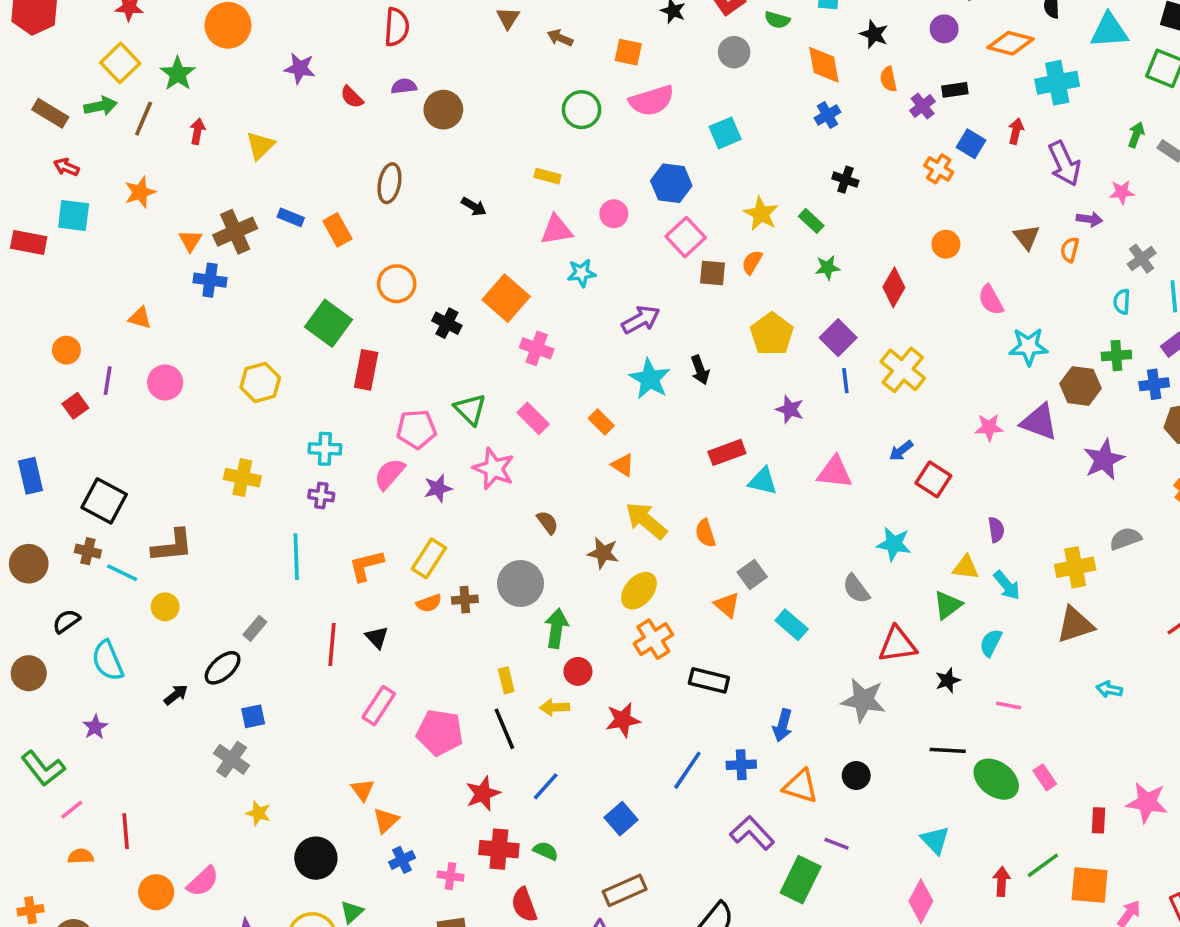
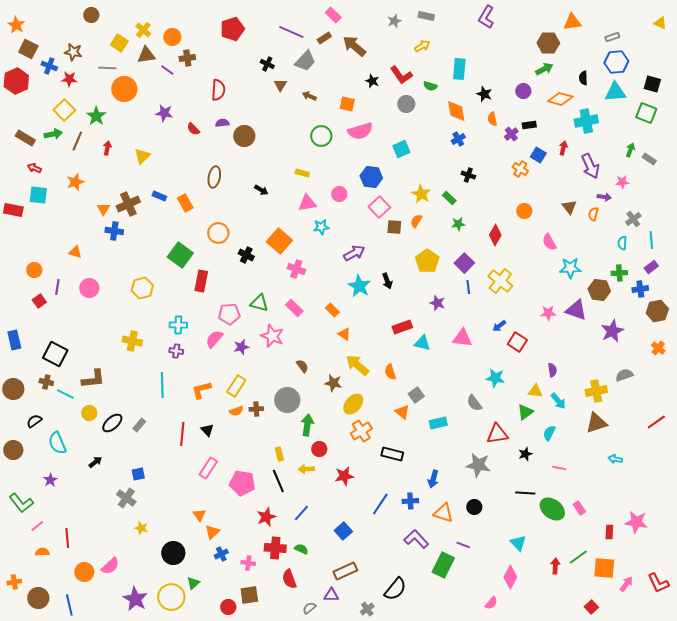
green triangle: (470, 409) -> (259, 303), turned -30
cyan rectangle: (792, 625) -> (438, 423), turned -54
black ellipse: (223, 668) -> (112, 423), moved

